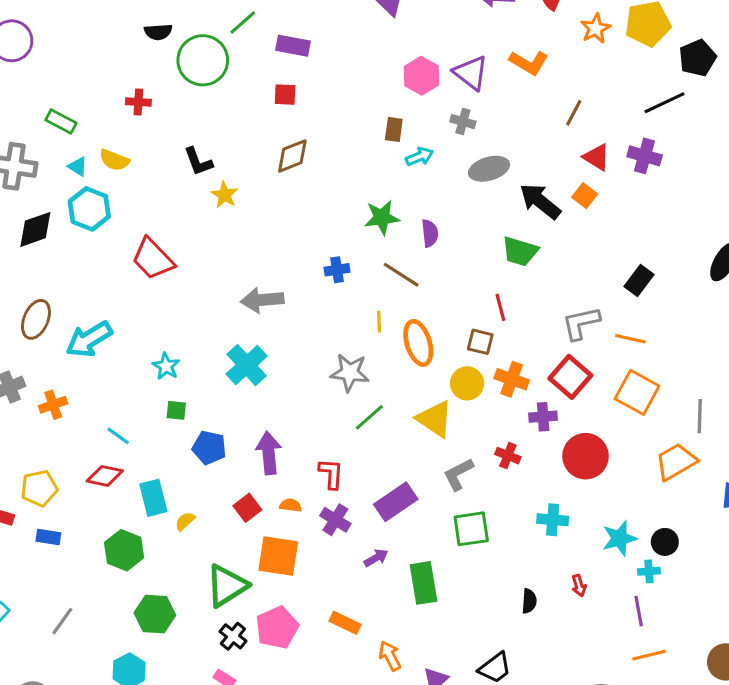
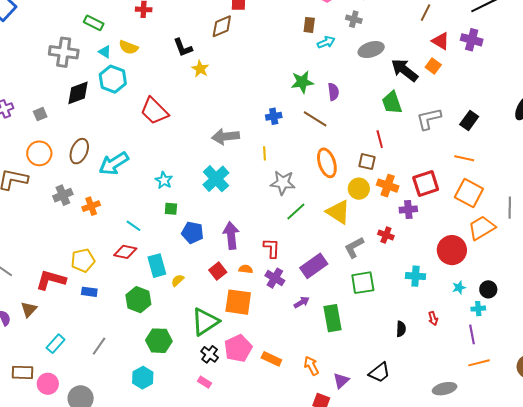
brown diamond: (292, 156) -> (222, 26), moved
green trapezoid: (520, 251) -> (392, 103), turned 55
yellow line: (379, 322) -> (265, 153), moved
gray L-shape: (581, 323) -> (429, 119), moved
red square: (570, 377) -> (426, 183), turned 32
red circle: (586, 456) -> (452, 250), moved
orange trapezoid: (676, 462) -> (482, 228), moved
cyan star: (620, 538) -> (459, 288), size x0.6
orange rectangle: (345, 623) -> (271, 359), moved

